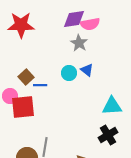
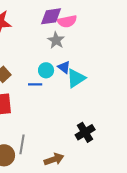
blue line: (40, 85) -> (35, 84), moved
cyan triangle: (112, 106) -> (76, 78), moved, turned -30

